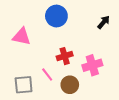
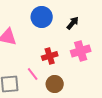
black arrow: (104, 22) -> (73, 23), moved
pink cross: (92, 65) -> (81, 51), moved

